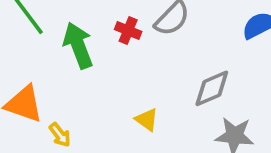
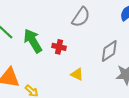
red cross: (128, 30) -> (59, 47), moved

